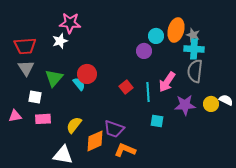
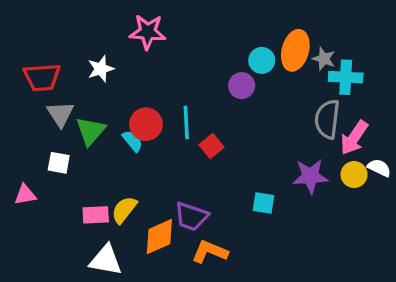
pink star: (70, 23) -> (148, 32), moved
cyan cross: (194, 49) -> (346, 77), moved
gray triangle: (26, 68) -> (60, 114), moved
pink arrow: (167, 82) -> (354, 138), moved
cyan line: (148, 92) -> (186, 123), moved
pink rectangle: (43, 119) -> (96, 215), moved

